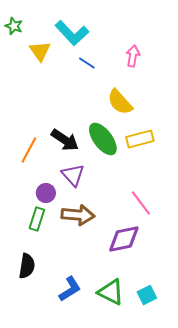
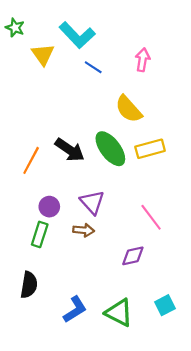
purple triangle: (73, 175) -> (92, 202), moved
brown arrow: (78, 215) -> (84, 230), size x0.6
purple diamond: (124, 239) -> (133, 256), size x0.7
cyan square: (147, 295) -> (165, 305), moved

